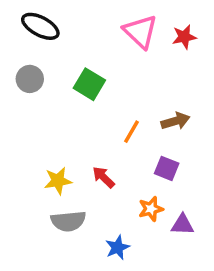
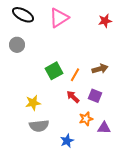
pink triangle: (140, 32) -> (59, 18), moved, turned 45
green square: (89, 84) -> (54, 71), moved, turned 30
red arrow: (103, 177) -> (73, 97), moved

